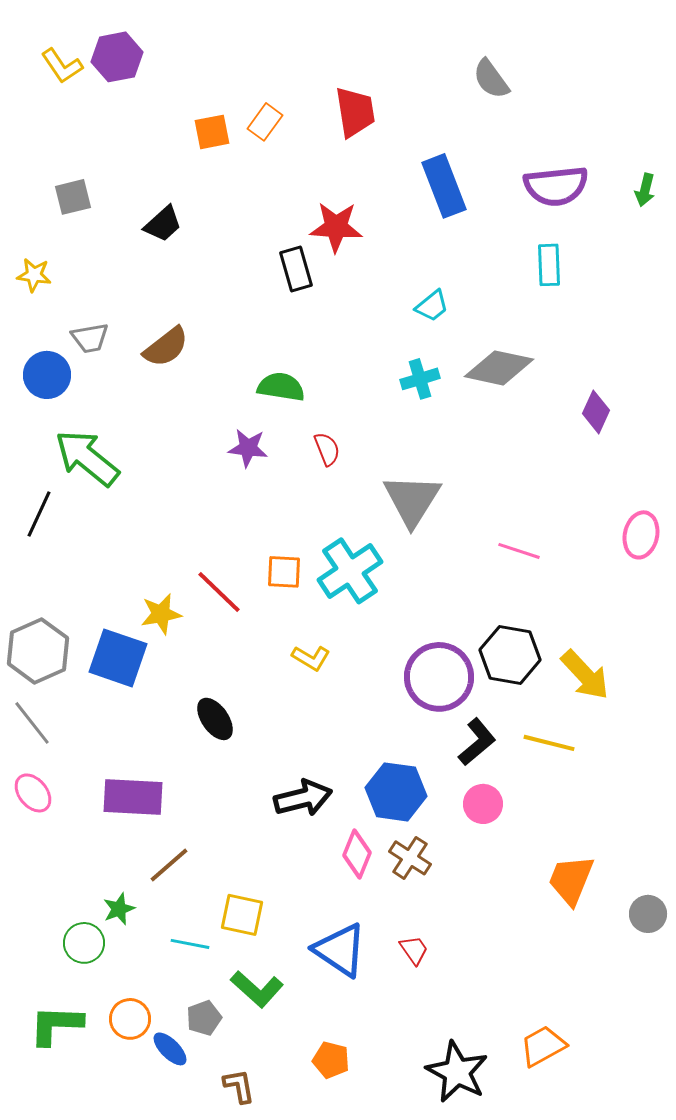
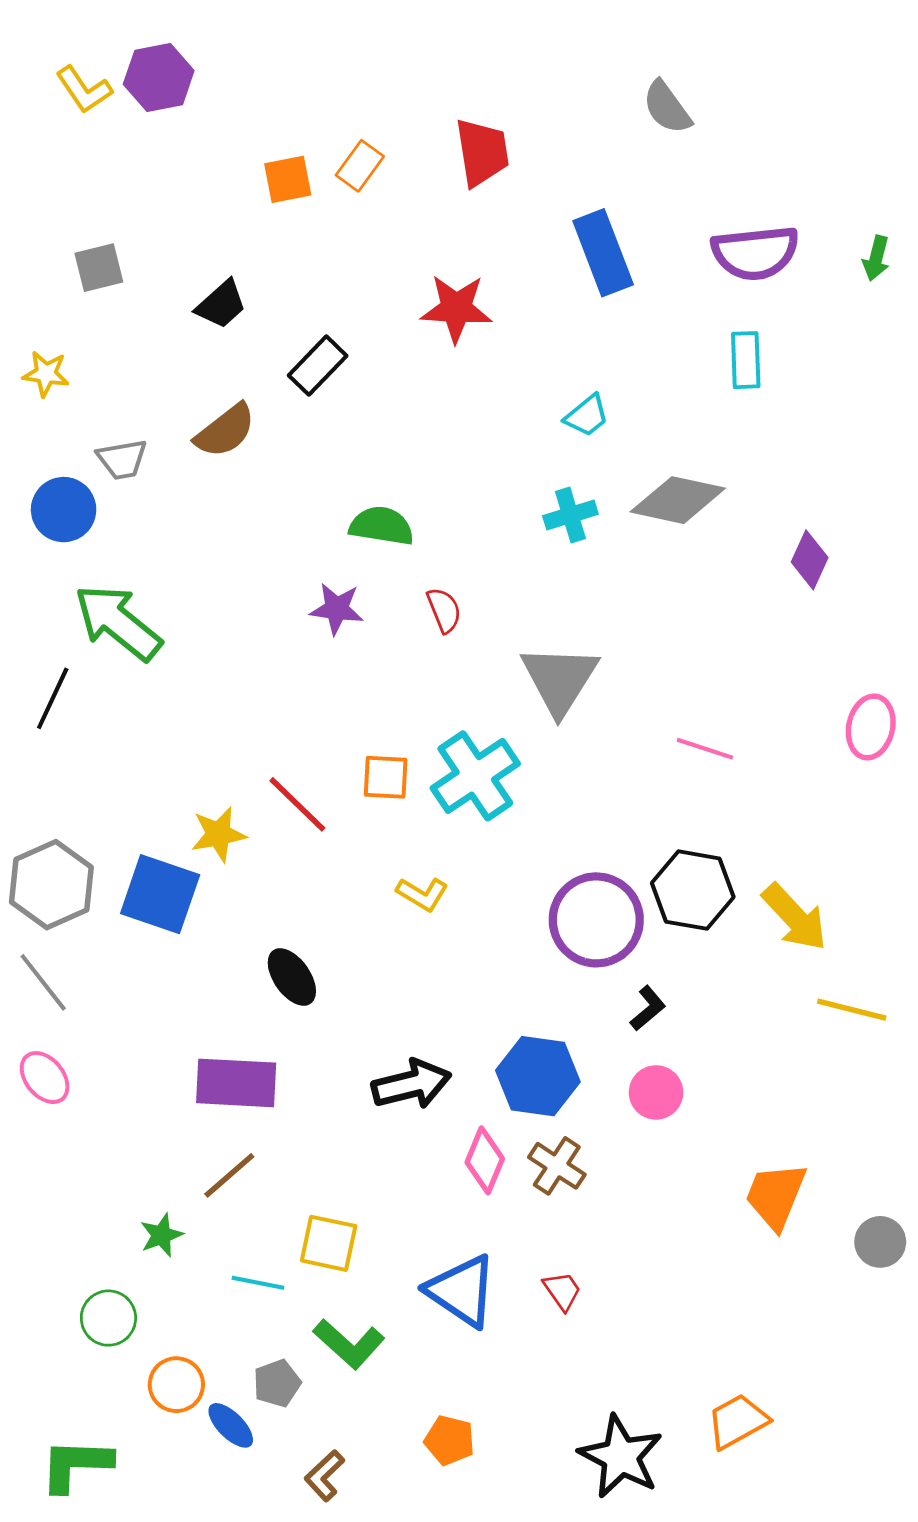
black rectangle: (296, 269) -> (318, 366), moved, turned 60
brown semicircle: (166, 347) -> (225, 431), moved
black L-shape: (477, 742) -> (648, 1008), size x0.7
yellow line: (549, 743) -> (852, 1010), moved
purple rectangle: (133, 797) -> (236, 1083), moved
green circle: (84, 943) -> (108, 1318), moved
green L-shape: (56, 1025) -> (76, 1465), moved
brown L-shape: (239, 1086) -> (324, 1476), turned -123

